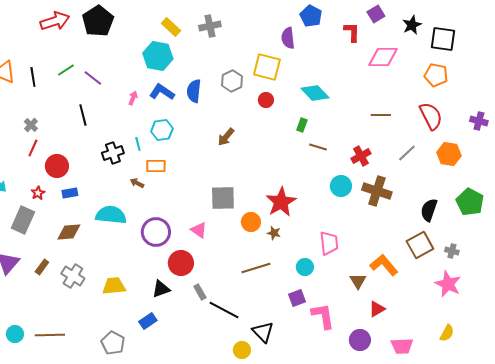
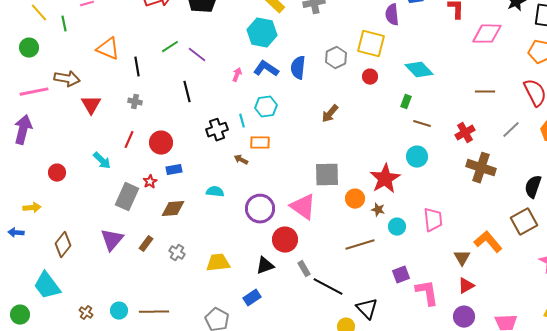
black line: (33, 77) -> (137, 67), moved
gray cross: (31, 125) -> (135, 102), turned -32
red line: (33, 148) -> (129, 140), moved
cyan circle: (341, 186) -> (417, 157), moved
red star: (38, 193) -> (150, 182), moved
cyan semicircle: (111, 215) -> (215, 192), size x0.6
pink triangle: (199, 230) -> (303, 207), size x1.6
cyan circle: (305, 267) -> (397, 227), moved
gray cross: (73, 276) -> (177, 253), size x0.7
red triangle: (377, 309) -> (466, 286), moved

